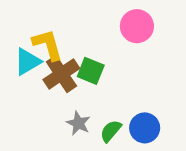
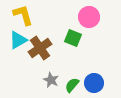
yellow L-shape: (48, 45) -> (23, 15), moved
green square: (91, 71) -> (73, 38), moved

